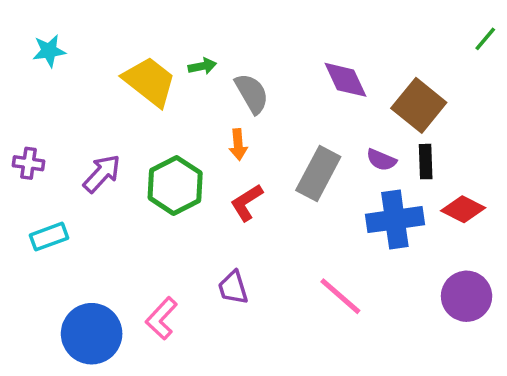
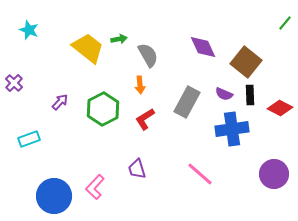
cyan star: (49, 51) -> (29, 30), turned 30
purple cross: (29, 163) -> (14, 83), moved, turned 36
purple arrow: (102, 174) -> (60, 102), size x0.7
red diamond: (463, 209) -> (280, 108), moved

